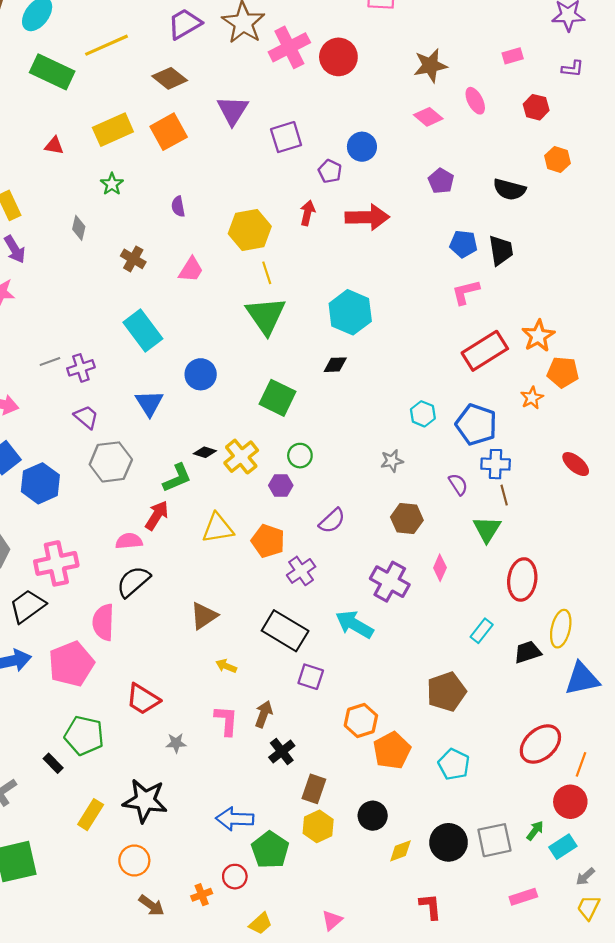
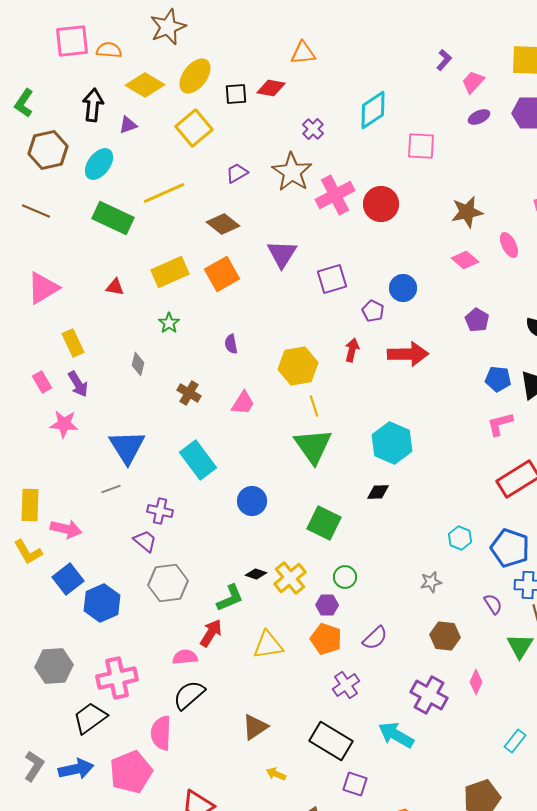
purple trapezoid: (185, 24) -> (237, 173), size x0.7
purple cross: (81, 368) -> (160, 511), moved, turned 30
blue triangle: (149, 403) -> (127, 447), moved, size x1.4
orange pentagon: (268, 541) -> (326, 639), moved

